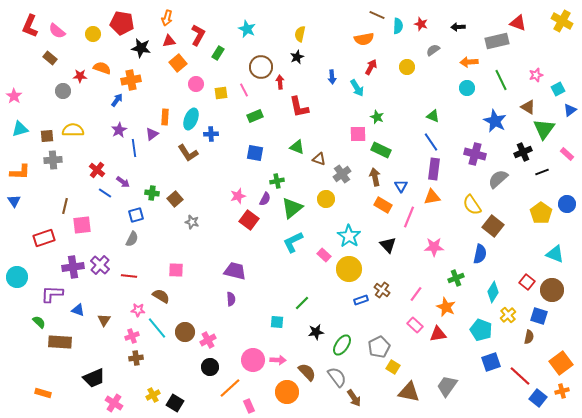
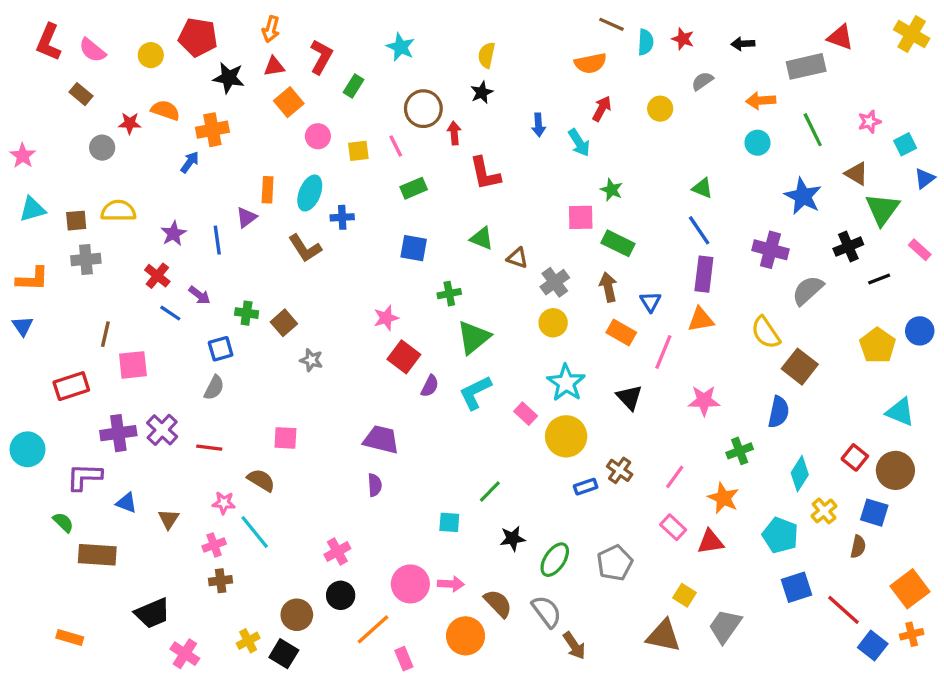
purple star: (119, 130) -> (174, 234), moved
purple semicircle: (265, 199) -> (430, 386), moved
yellow circle: (326, 199) -> (553, 323), moved
brown circle: (185, 332) -> (297, 615), moved
yellow square: (393, 367) -> (685, 595), moved

